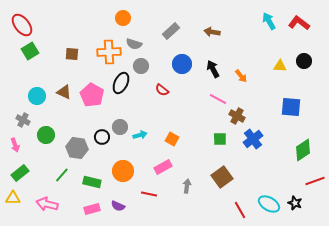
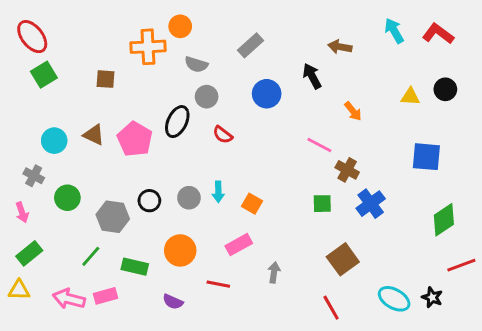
brown arrow: (212, 32) -> (340, 47), moved
orange cross: (109, 52) -> (148, 47), moved
black arrow: (213, 69) -> (312, 76), moved
red semicircle: (162, 90) -> (223, 135), moved
gray circle: (120, 127) -> (189, 198), moved
cyan arrow: (140, 135) -> (218, 192), moved, turned 104
brown square: (222, 177) -> (343, 259), moved
pink rectangle: (92, 209) -> (105, 296), moved
red line: (240, 210) -> (331, 308), moved

